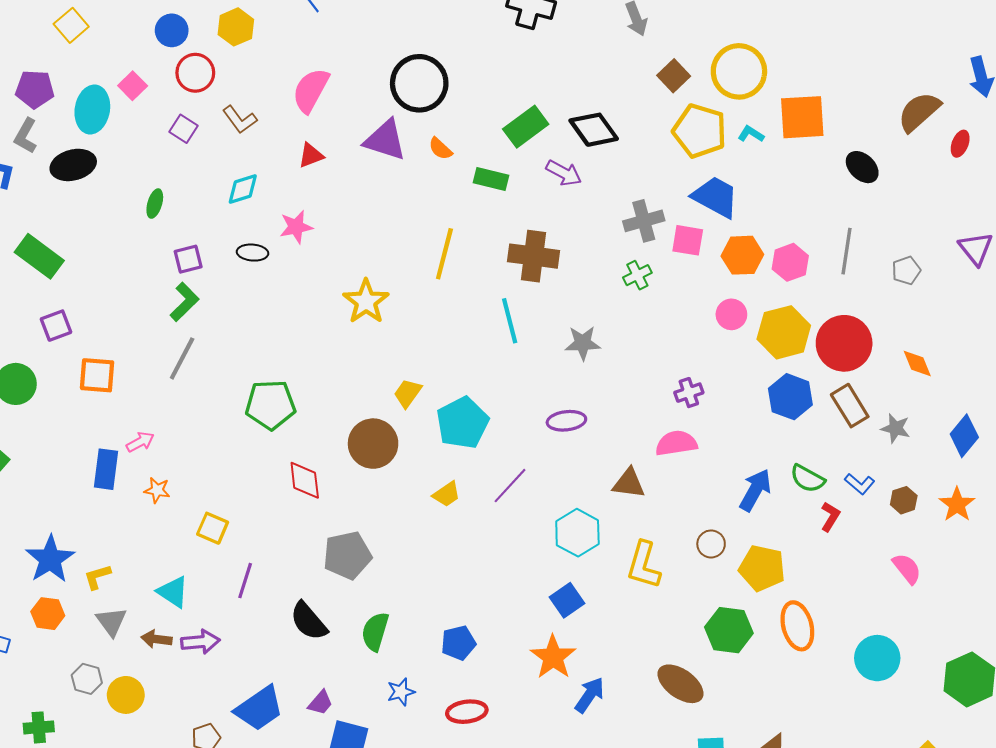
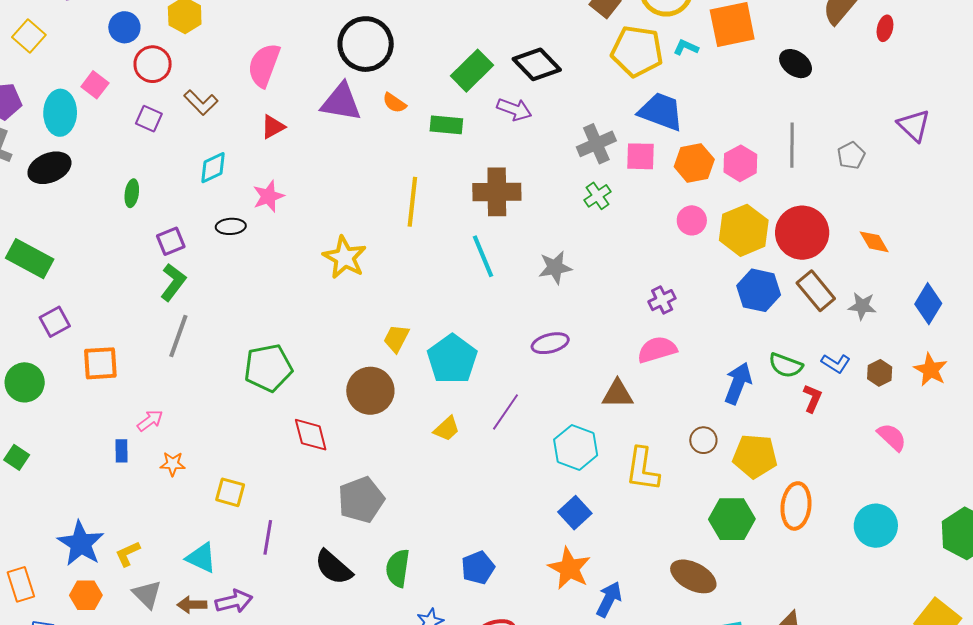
blue rectangle: (106, 469) -> (121, 451), size x0.6
orange ellipse: (797, 626) -> (796, 506), turned 30

